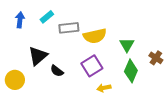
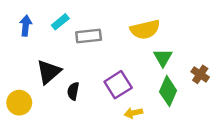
yellow semicircle: (95, 36) -> (145, 30), moved
black semicircle: (57, 71) -> (73, 91), turned 64

